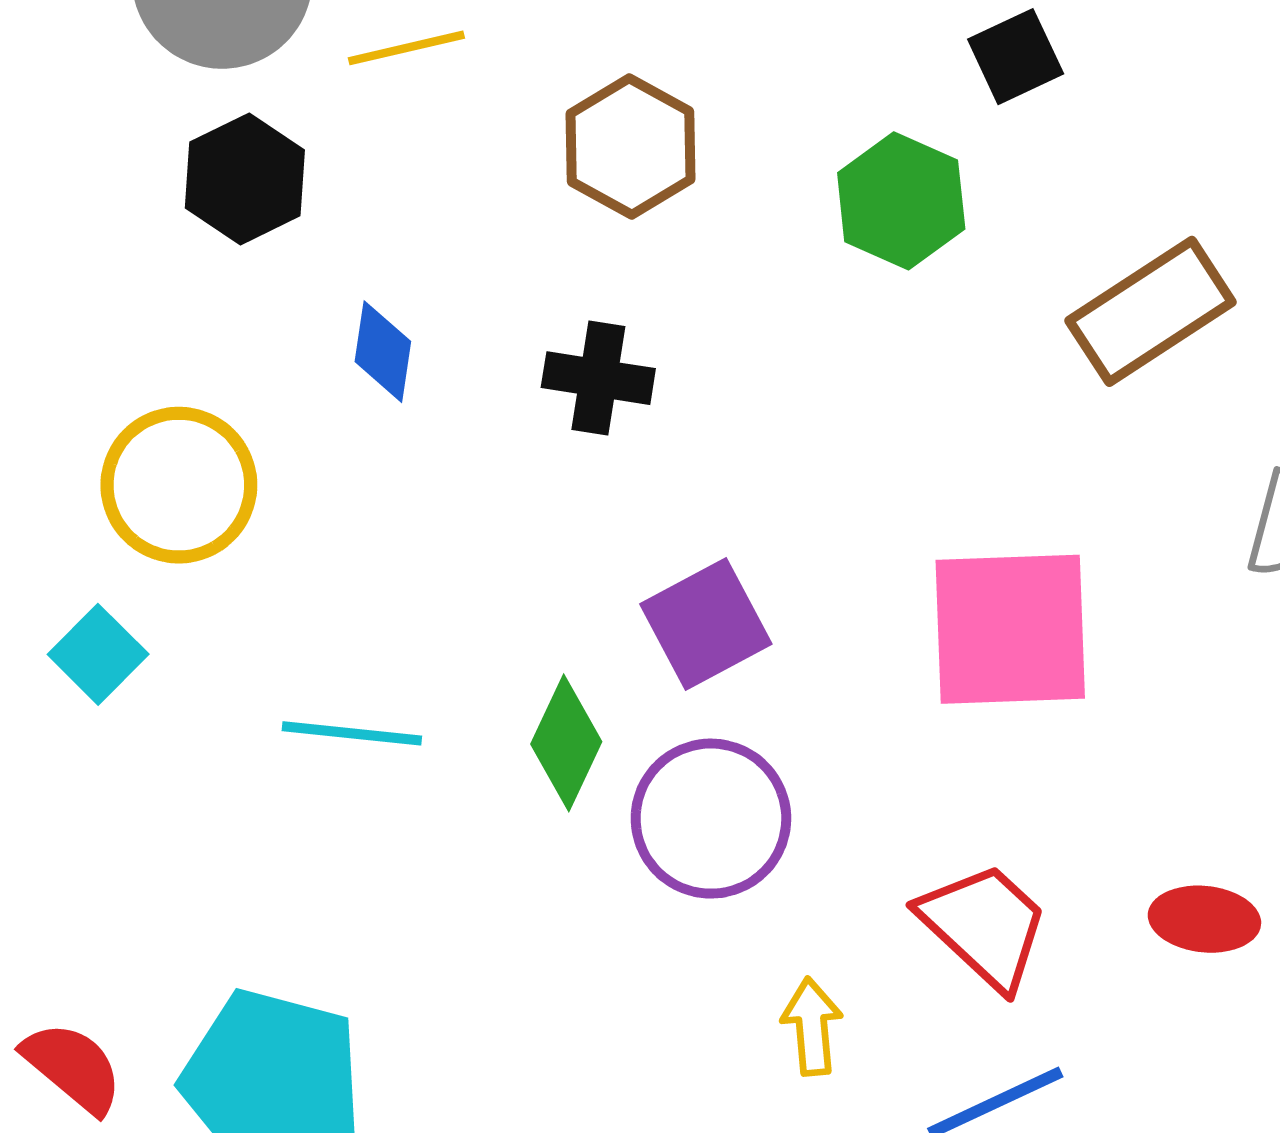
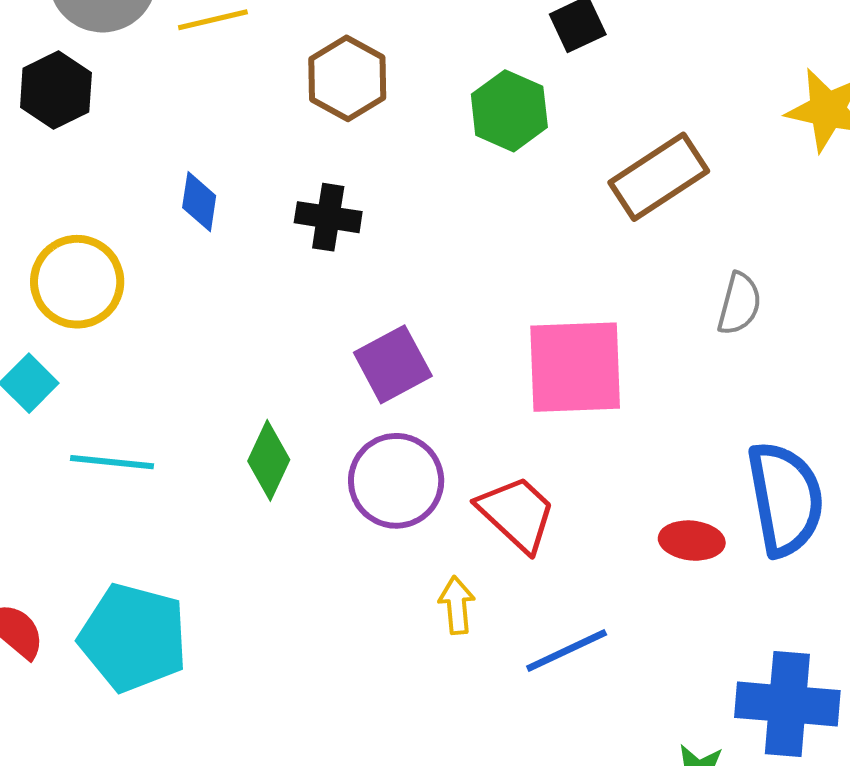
black hexagon: (245, 179) -> (56, 90), moved
cyan line: (352, 733) -> (112, 462), moved
green diamond: (566, 743) -> (269, 460), moved
red trapezoid: (984, 926) -> (517, 514), moved

